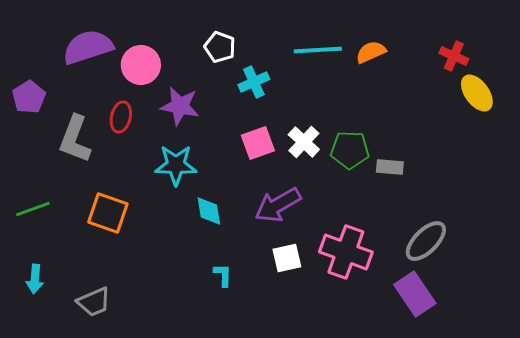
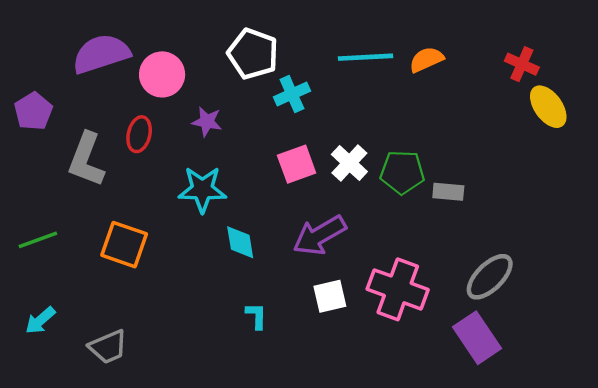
white pentagon: (220, 47) -> (253, 54), size x1.4
purple star: (180, 106) -> (207, 122), size x0.7
cyan arrow: (35, 279) -> (40, 320), turned 44

